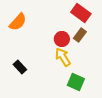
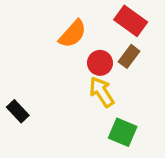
orange semicircle: (18, 22) -> (73, 34), moved
black rectangle: (20, 67) -> (18, 111), moved

